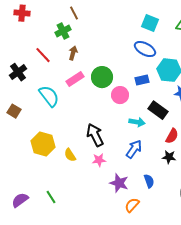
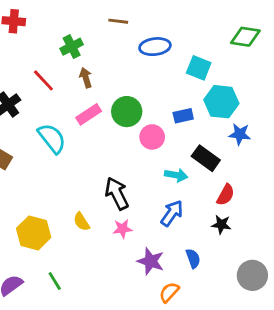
brown line: (74, 13) -> (118, 21), moved, turned -56
cyan square: (150, 23) -> (199, 68), moved
blue ellipse: (145, 49) -> (155, 47), moved, turned -35
brown arrow: (73, 53) -> (86, 78), turned -32
yellow hexagon: (43, 144) -> (34, 233), moved

